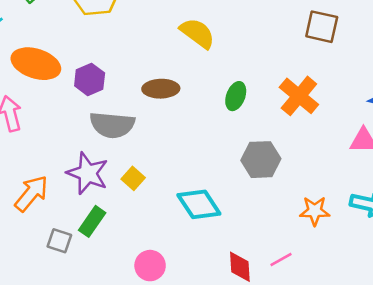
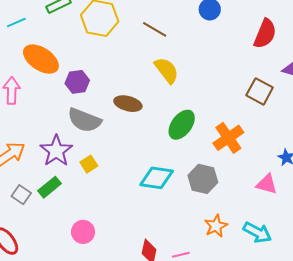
green ellipse: (236, 96) -> (182, 125), size x1.4
gray hexagon: (261, 160) -> (203, 179), moved
cyan diamond: (199, 204) -> (157, 178), moved, turned -64
orange star: (315, 211) -> (216, 226), turned 30

